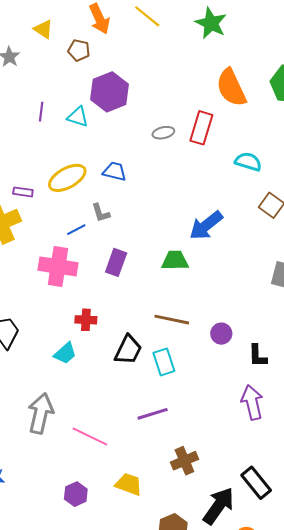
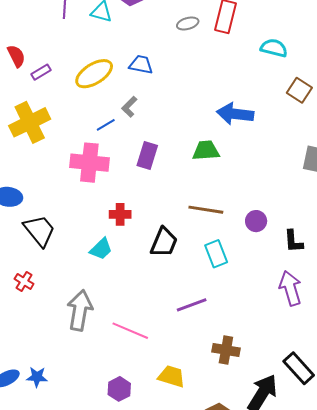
purple rectangle: (23, 192) -> (41, 72), moved, turned -36
gray L-shape: (101, 213) -> (129, 107), turned 65
blue arrow: (206, 225) -> (235, 114), turned 48
cyan rectangle: (164, 362) -> (216, 254), moved
brown cross: (184, 461) -> (226, 350), turned 36

